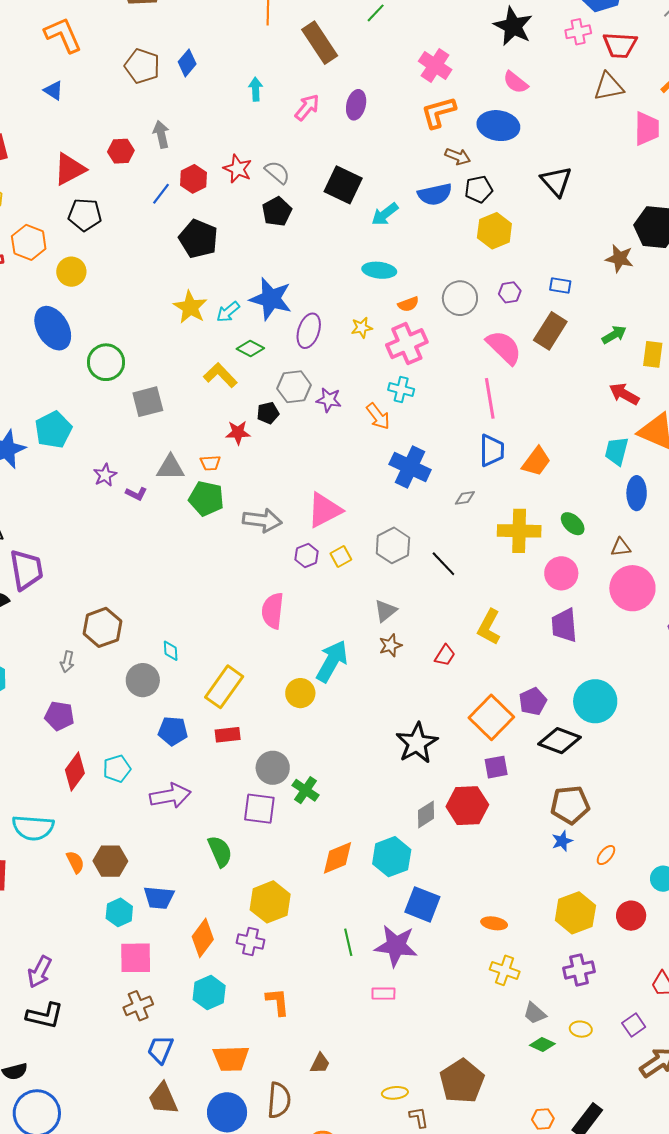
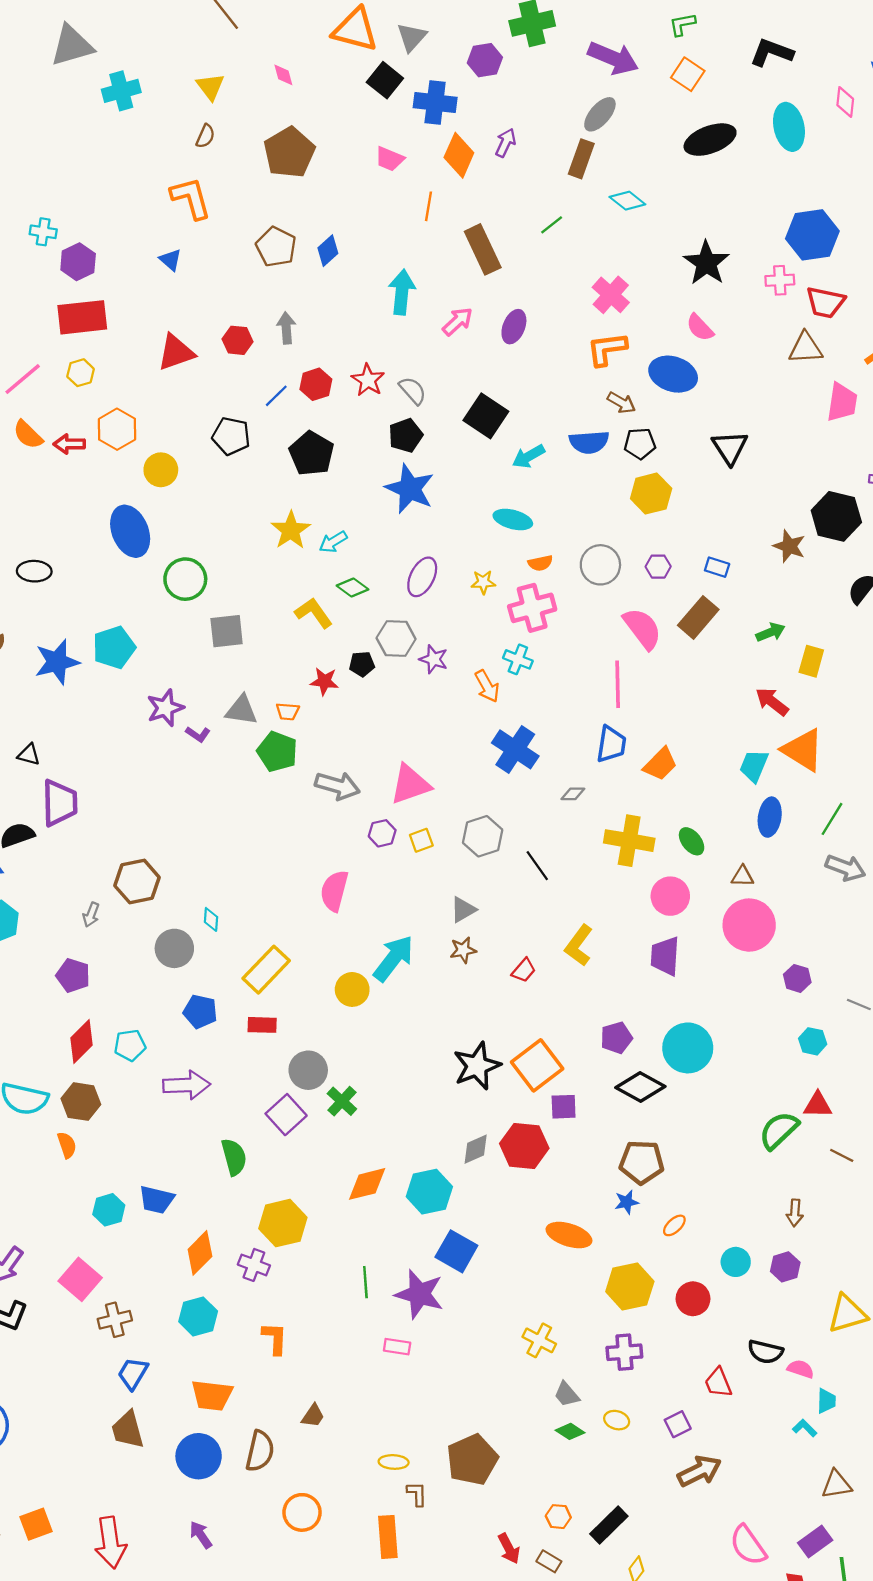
cyan arrow: (256, 89) -> (402, 292), size x1.6
black pentagon: (85, 215) -> (231, 436), moved
blue star: (271, 299) -> (410, 489), moved
purple star: (105, 475) -> (165, 708), size x1.4
orange square: (491, 717) -> (537, 1065), moved
purple square: (259, 809) -> (286, 1115), turned 32
brown hexagon: (110, 861) -> (81, 1102), moved
orange ellipse: (494, 923) -> (569, 1235), moved, size x1.5
pink square: (136, 958) -> (80, 1279), moved, turned 33

